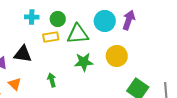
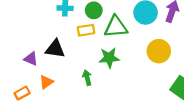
green star: (84, 62) -> (109, 58), moved
orange triangle: (15, 84) -> (46, 82), turned 40

